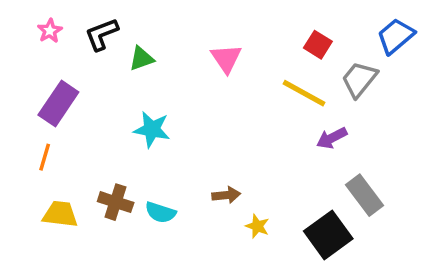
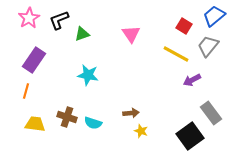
pink star: (50, 31) -> (29, 18), size x1.5
blue trapezoid: (396, 36) -> (214, 16), moved
yellow star: (257, 226) -> (141, 131), moved

